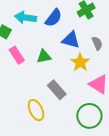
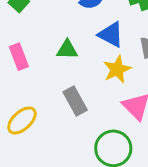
pink rectangle: (17, 55) -> (19, 57), moved
yellow ellipse: (36, 110) -> (22, 120), moved, turned 60

